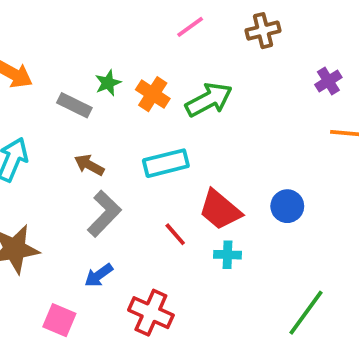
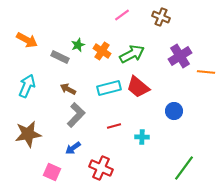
brown cross: (263, 31) -> (161, 17), turned 36
purple cross: (328, 81) -> (180, 56), moved, size x1.6
red trapezoid: (220, 210) -> (138, 87), moved
red line: (175, 234) -> (114, 126), turned -64

